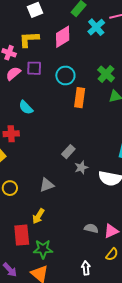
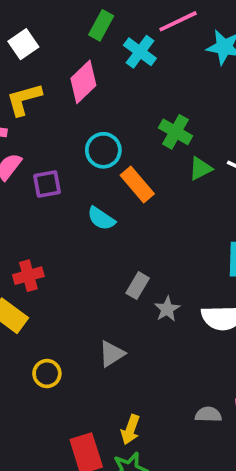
purple square: (34, 68) -> (47, 184), moved
orange rectangle: (80, 98) -> (137, 184), turned -36
cyan semicircle: (26, 107) -> (101, 218), moved
yellow arrow: (38, 216) -> (130, 430), moved

